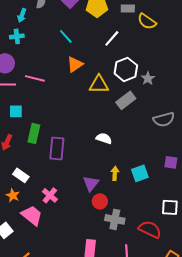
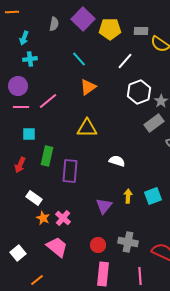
cyan arrow: (22, 15) -> (24, 38), moved
pink line: (35, 78) -> (48, 101), turned -54
yellow triangle: (99, 84) -> (87, 128), moved
gray rectangle: (126, 100) -> (154, 123), moved
orange star: (13, 195) -> (43, 218), moved
red circle: (100, 201) -> (98, 245), moved
pink trapezoid: (32, 215) -> (57, 247), moved

